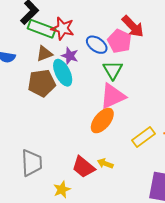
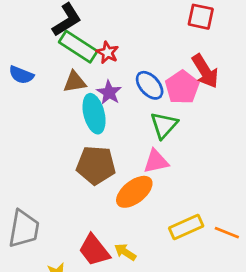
red star: (63, 28) -> (107, 53), size x0.7
brown pentagon: (42, 83) -> (96, 165), moved
pink triangle: (113, 96) -> (156, 161), size x0.7

